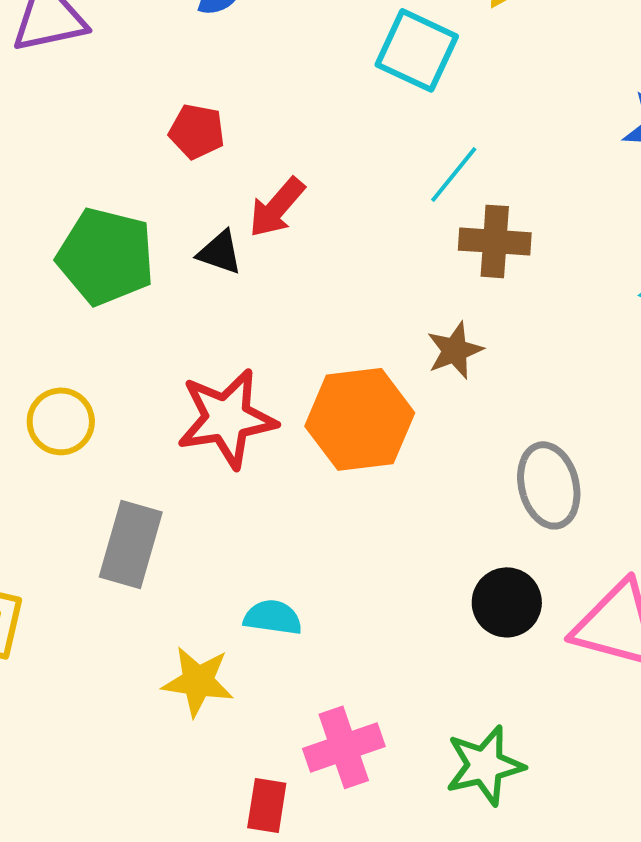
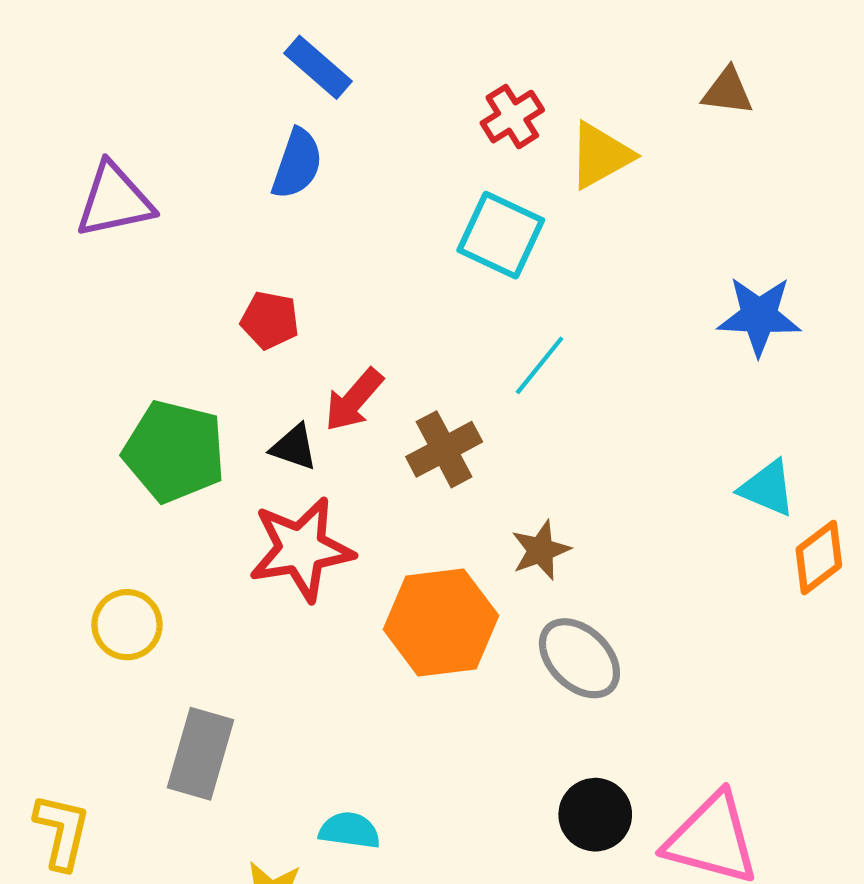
brown cross: (495, 241) -> (444, 449), moved, turned -32
red star: (227, 418) -> (301, 549), moved
gray ellipse: (549, 485) -> (579, 658), moved, turned -32

